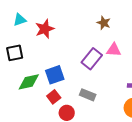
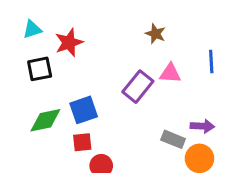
black square: (15, 53) -> (40, 69), moved
gray rectangle: (88, 95) -> (173, 139), moved
red square: (54, 97) -> (82, 142), turned 32

